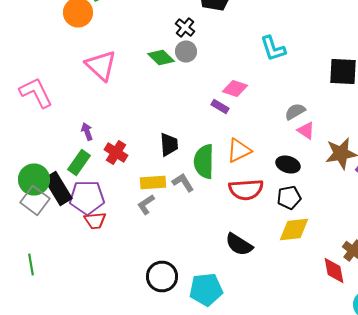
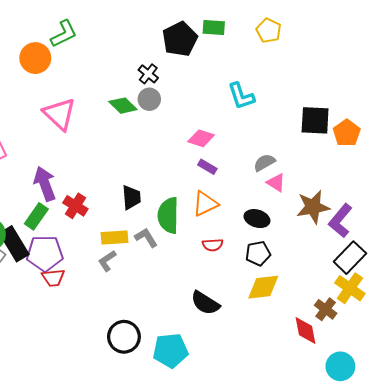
purple rectangle: (220, 106) -> (207, 167), moved
purple arrow: (87, 132) -> (45, 184), size x1.8
red semicircle: (246, 190) -> (213, 245), size x0.6

